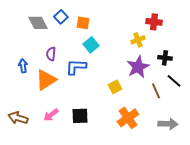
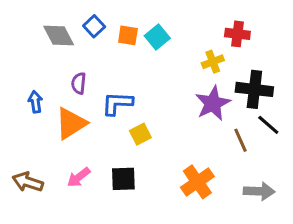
cyan square: (91, 45) -> (157, 37), moved
black cross: (165, 58) -> (254, 89), size x1.6
yellow square: (115, 87) -> (140, 134), moved

